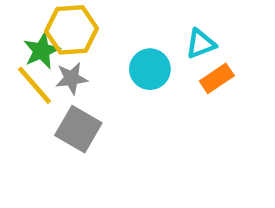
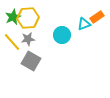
green star: (42, 51) -> (13, 17), moved
orange rectangle: (217, 78) -> (97, 17), moved

